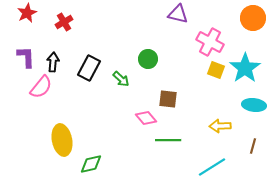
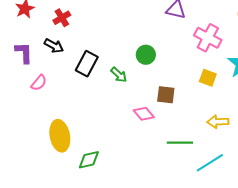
black arrow: (53, 62) -> (54, 46), moved, turned 114
yellow square: (216, 70) -> (208, 78), moved
pink semicircle: (41, 87) -> (39, 83), size x0.7
green line: (168, 140) -> (180, 143), moved

